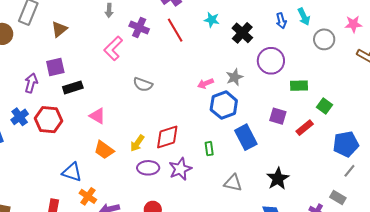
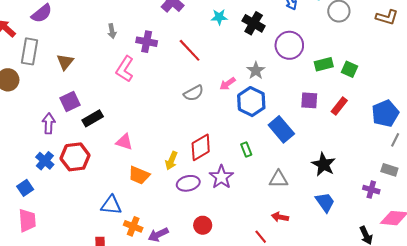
red line: (175, 30) -> (190, 50), moved
gray semicircle: (143, 84) -> (194, 93), moved, turned -36
green square: (325, 106) -> (350, 69), moved

